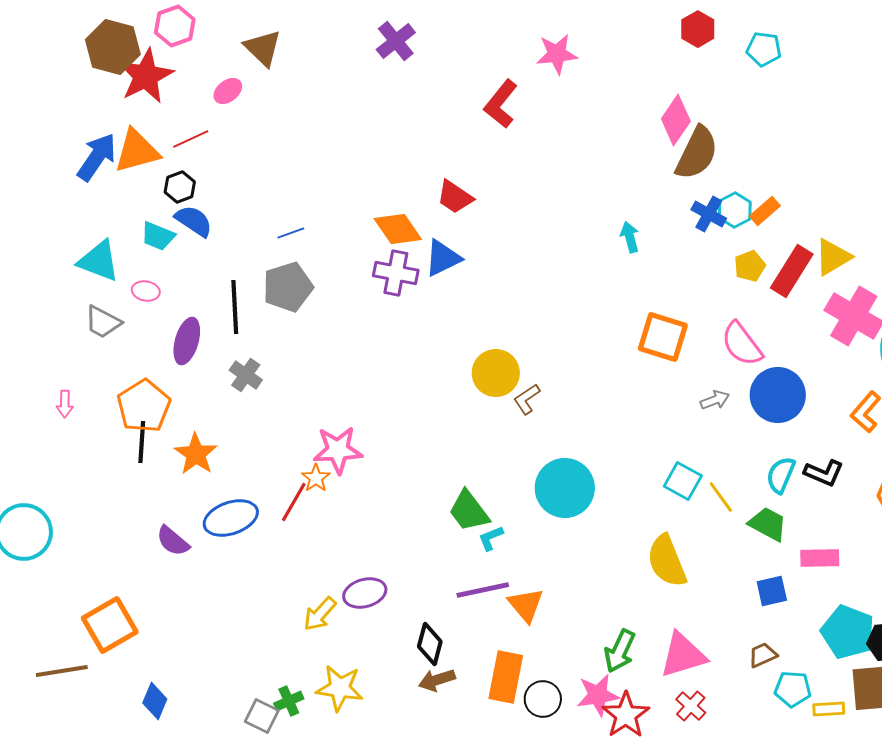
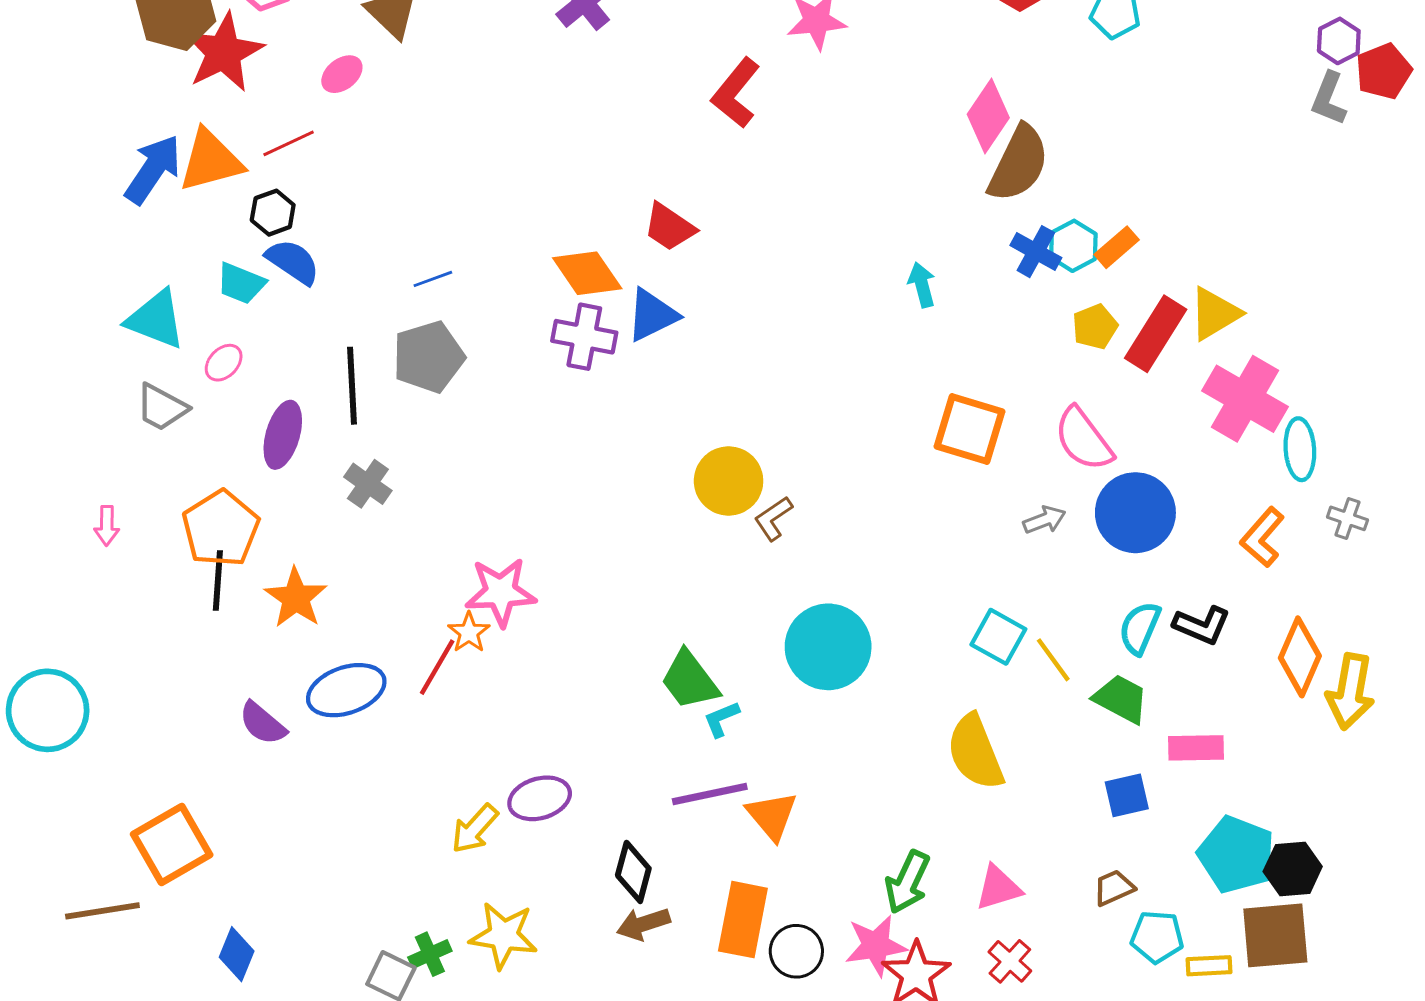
pink ellipse: (146, 291) -> (224, 363), turned -56
pink triangle: (683, 655) -> (998, 888), size x0.7

